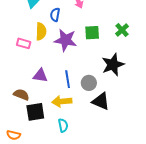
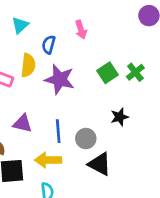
green square: (92, 33) -> (108, 73), moved, turned -35
black star: (113, 65) -> (120, 117), size x0.6

